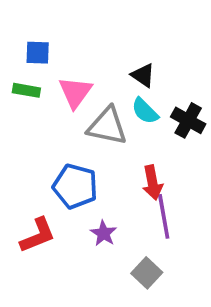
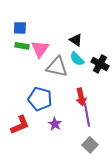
green rectangle: (26, 90) -> (22, 46), moved
gray square: (147, 273) -> (90, 145), moved

